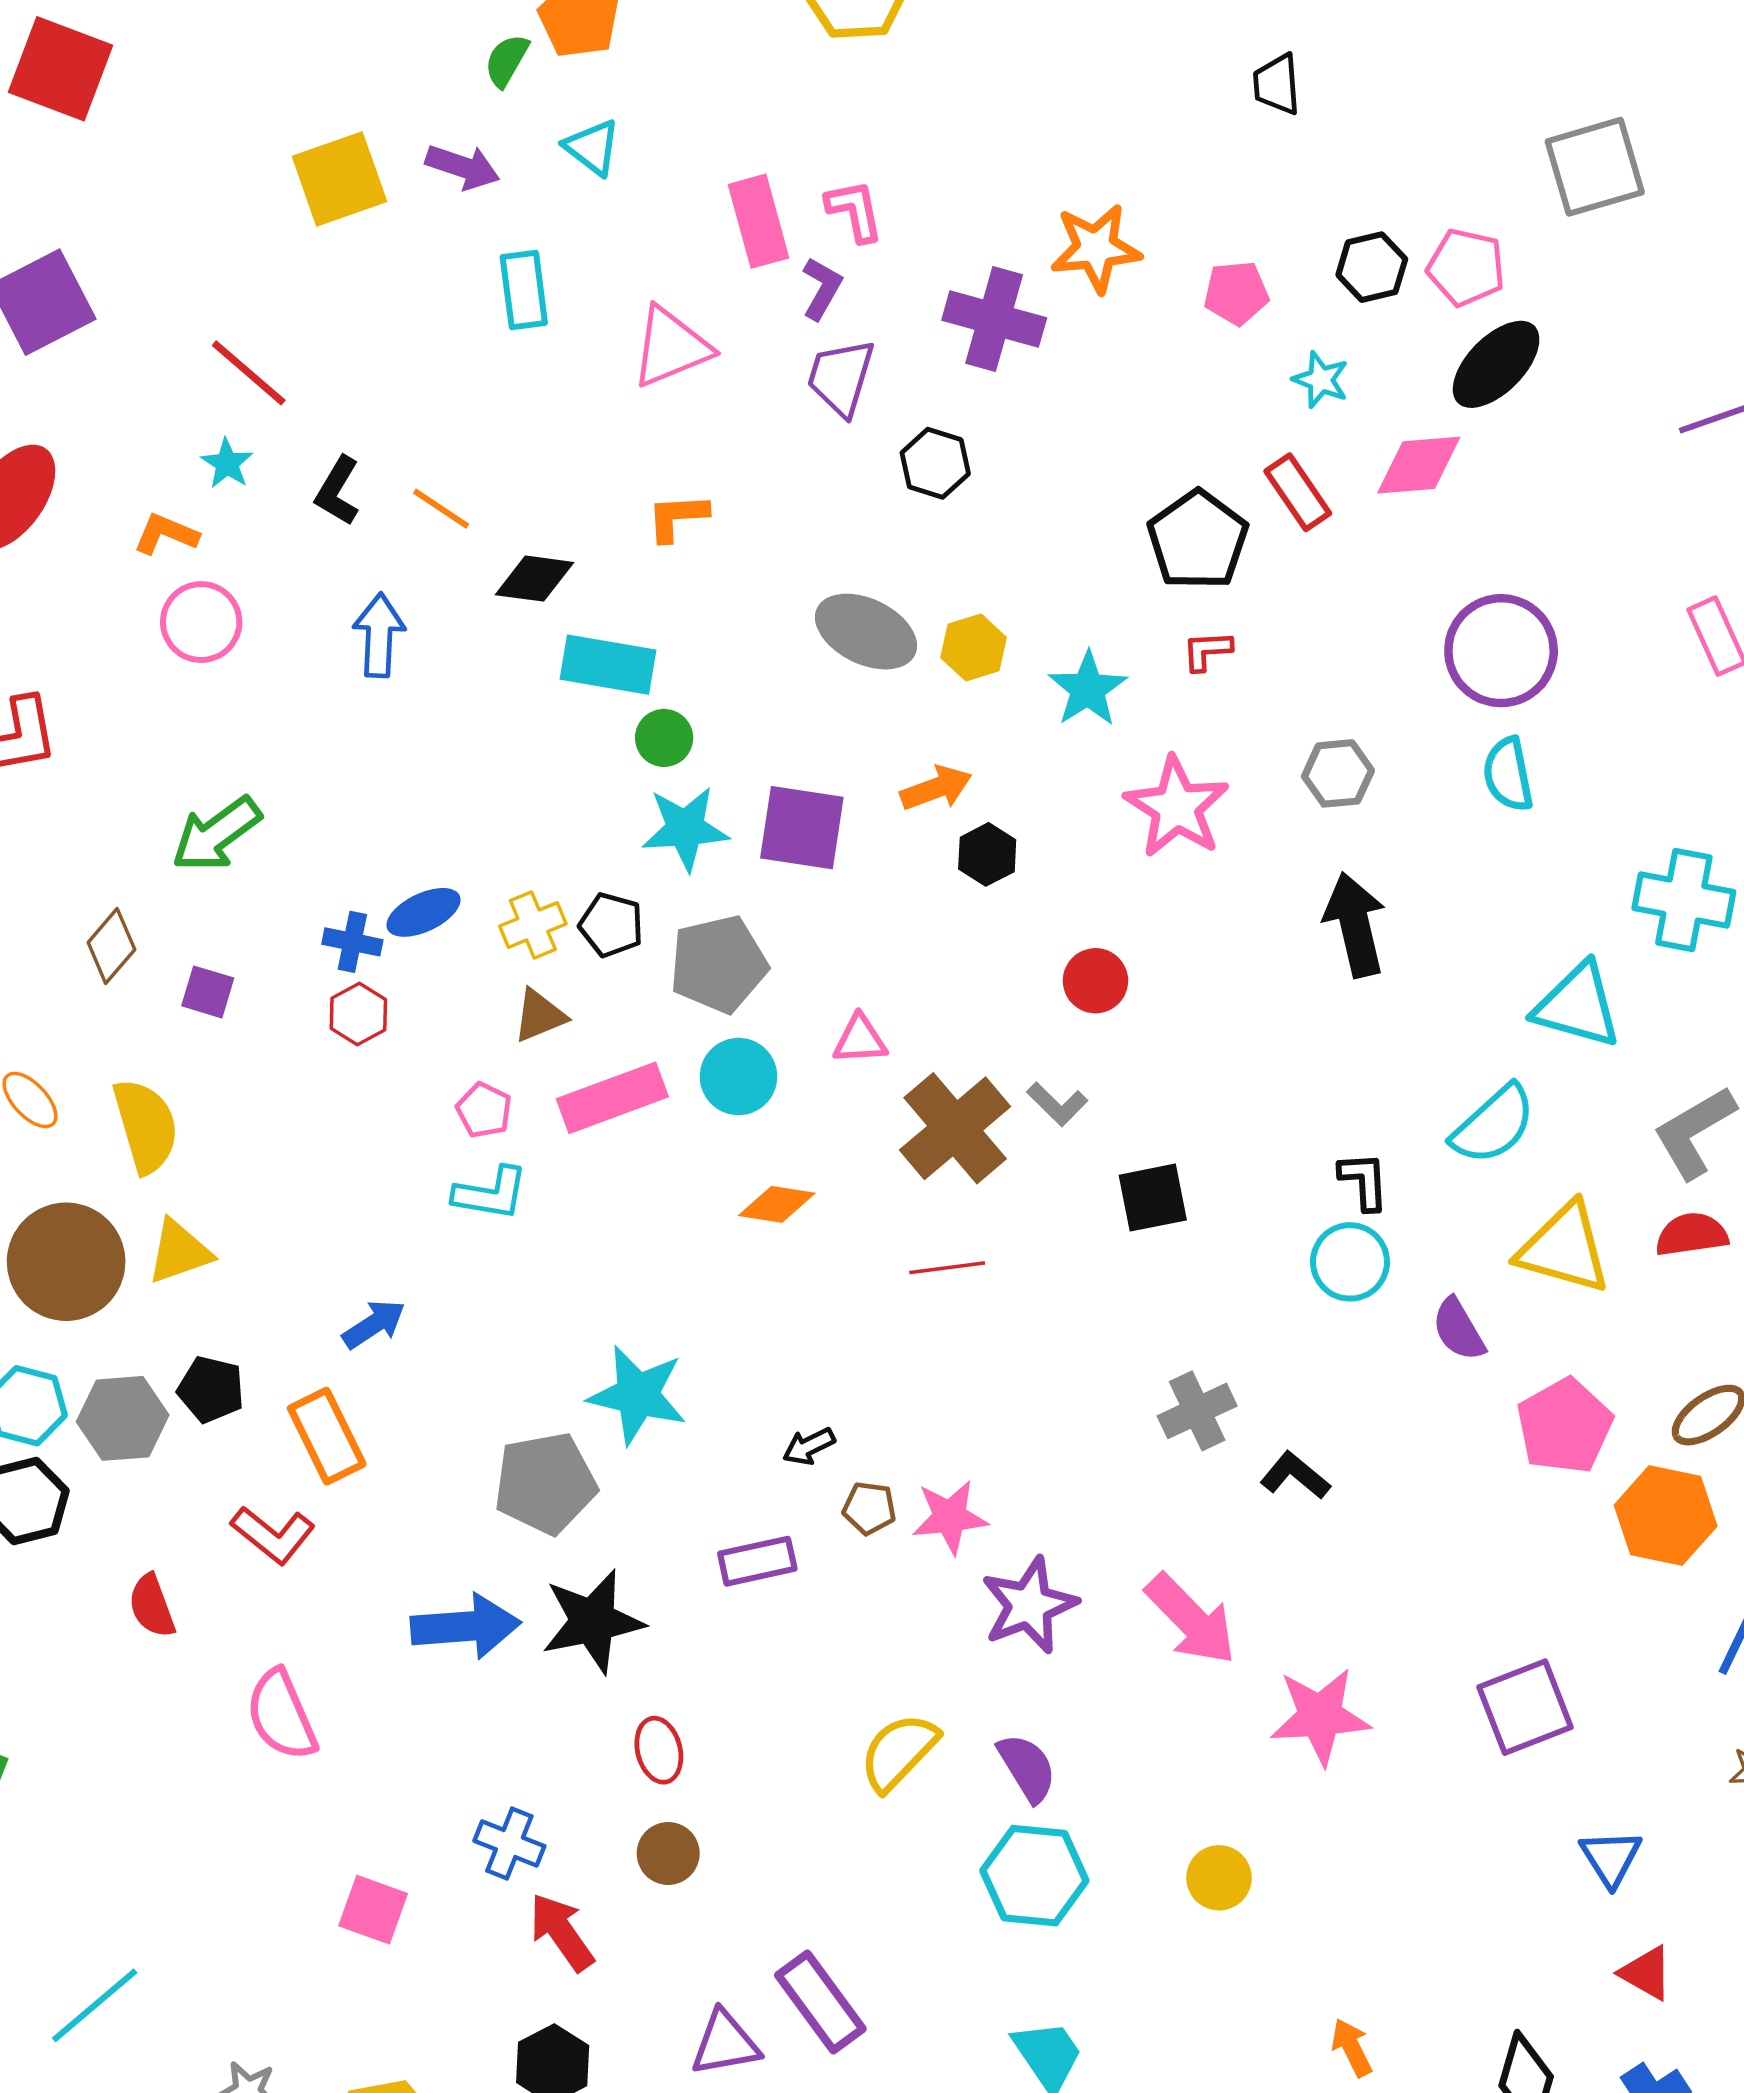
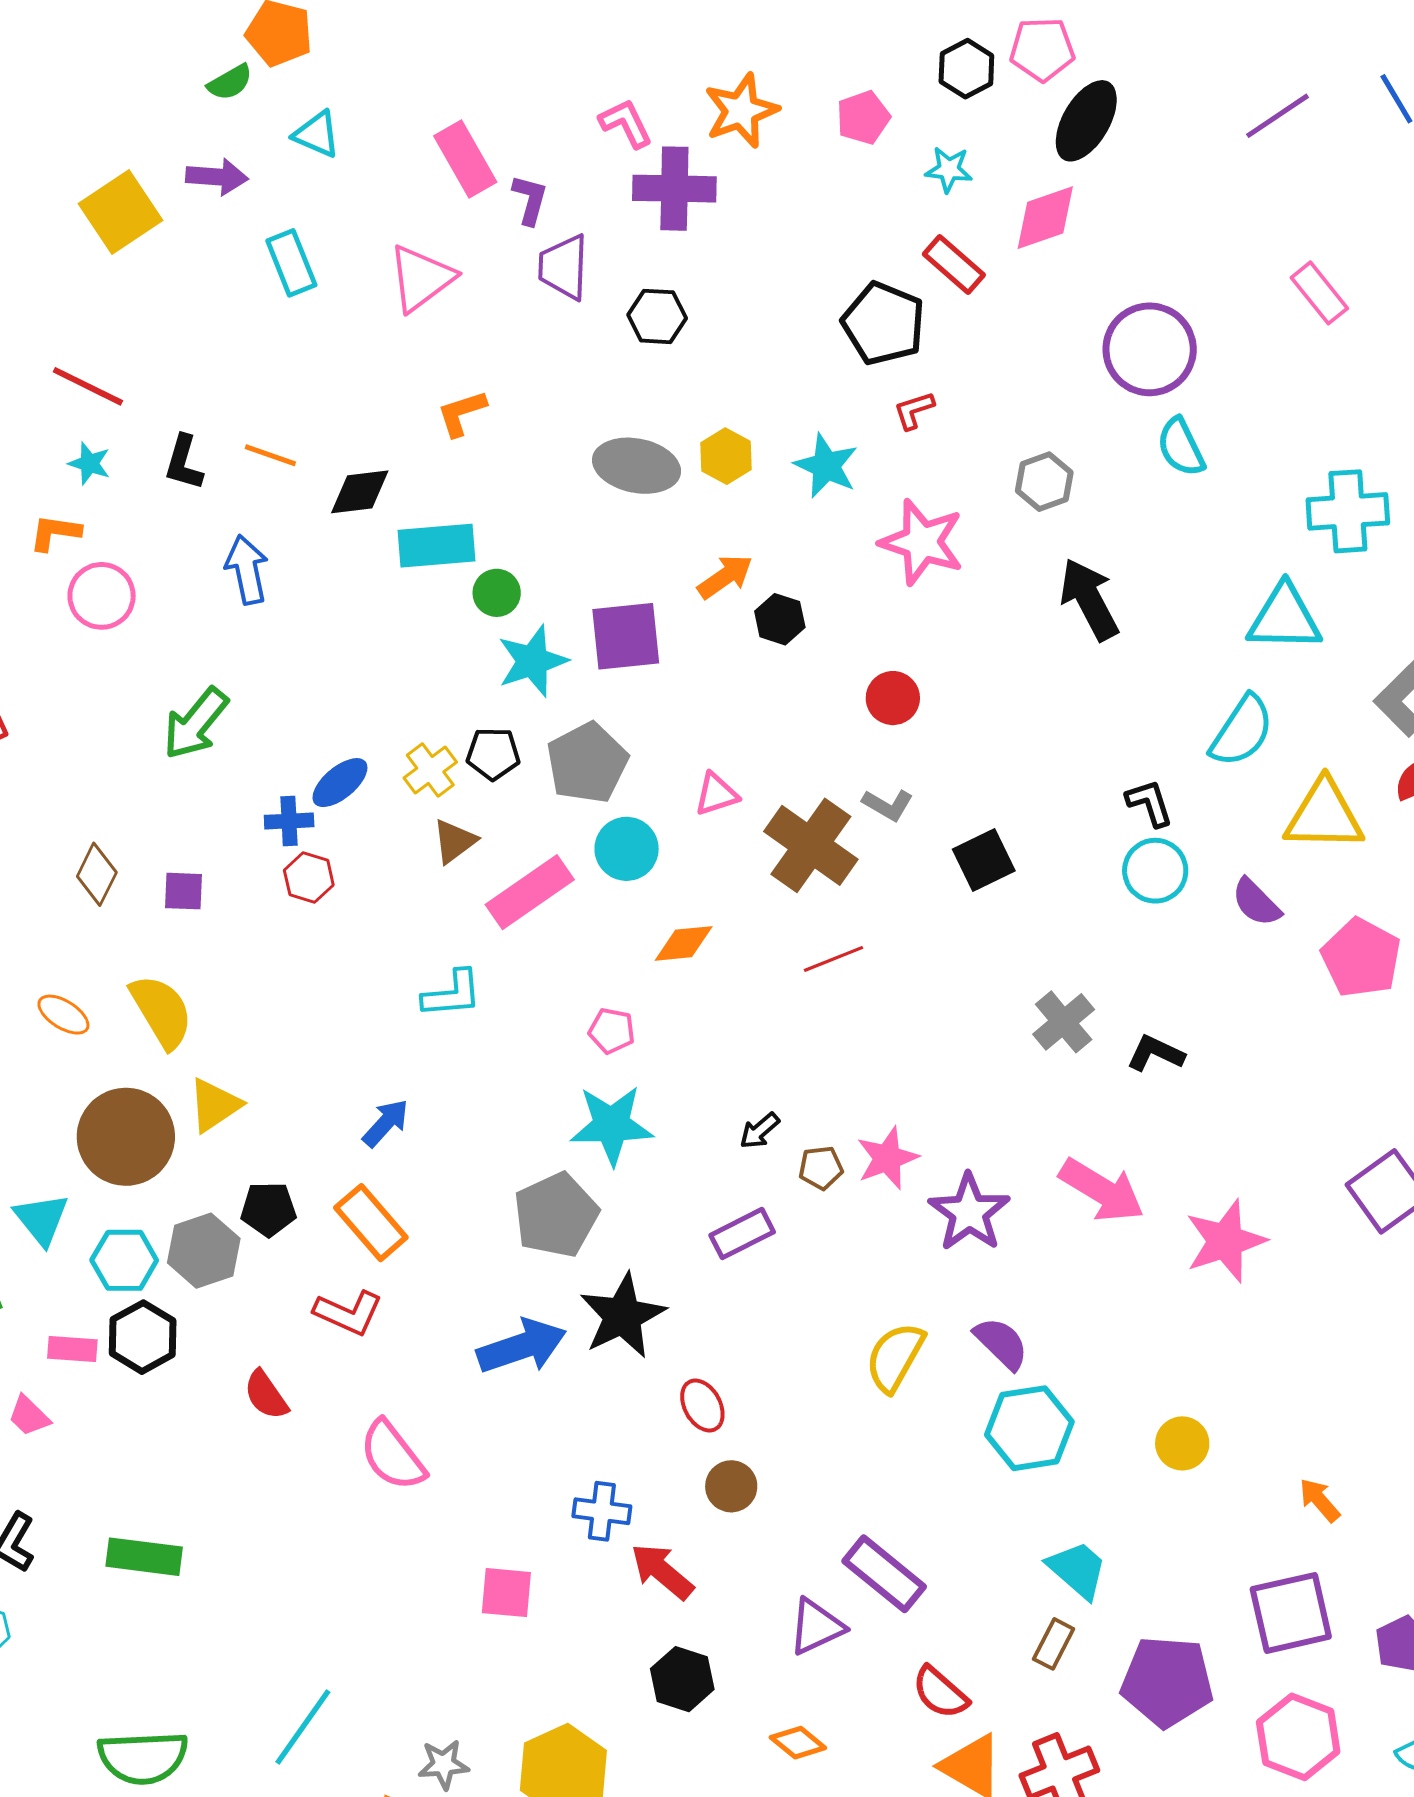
green semicircle: (507, 60) -> (230, 82), turned -135
pink L-shape: (855, 211) -> (626, 123), moved
green arrow: (216, 834) -> (196, 723), moved
pink pentagon: (484, 1110) -> (612, 1031), moved
yellow circle: (1219, 1878) -> (1182, 1443), moved

